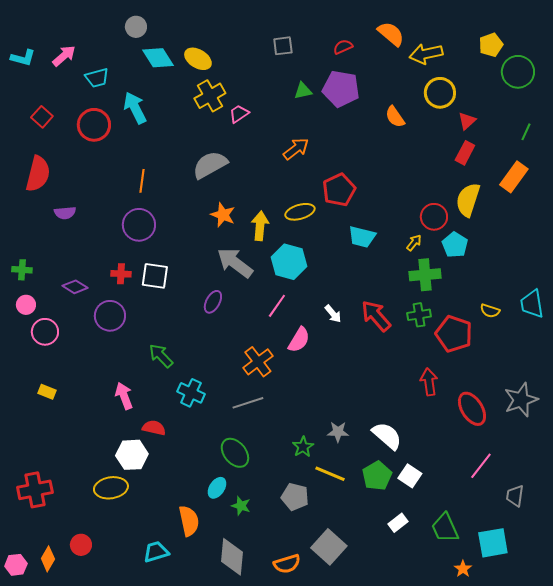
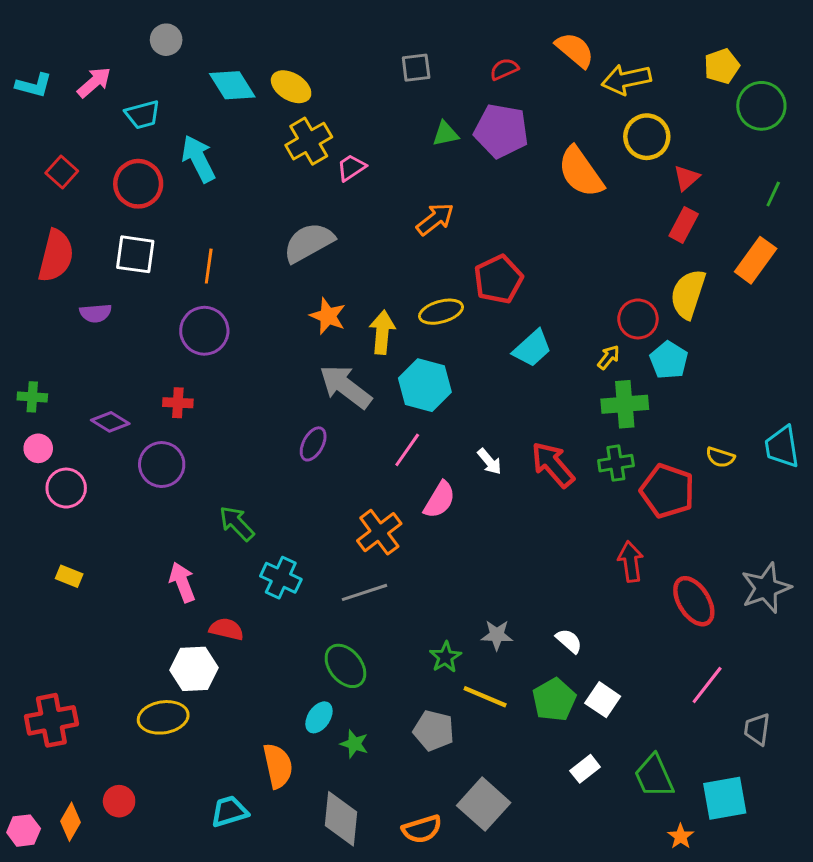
gray circle: (136, 27) -> (166, 40), moved
orange semicircle: (395, 117) -> (581, 172), size x1.6
cyan trapezoid: (362, 237) -> (532, 348), turned -56
white square: (155, 276) -> (135, 254), moved
white semicircle: (387, 436) -> (569, 641), size x0.6

